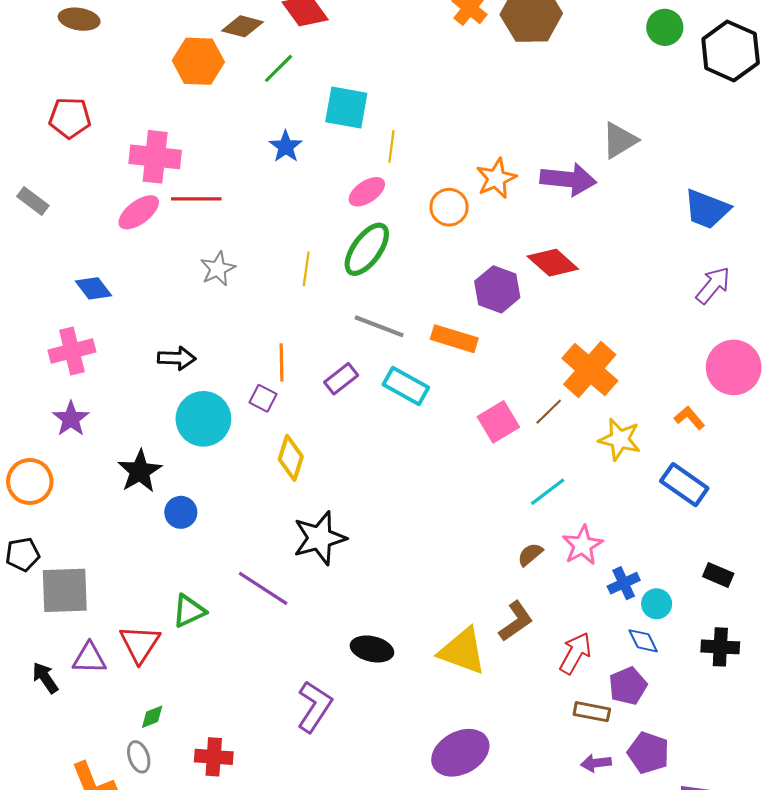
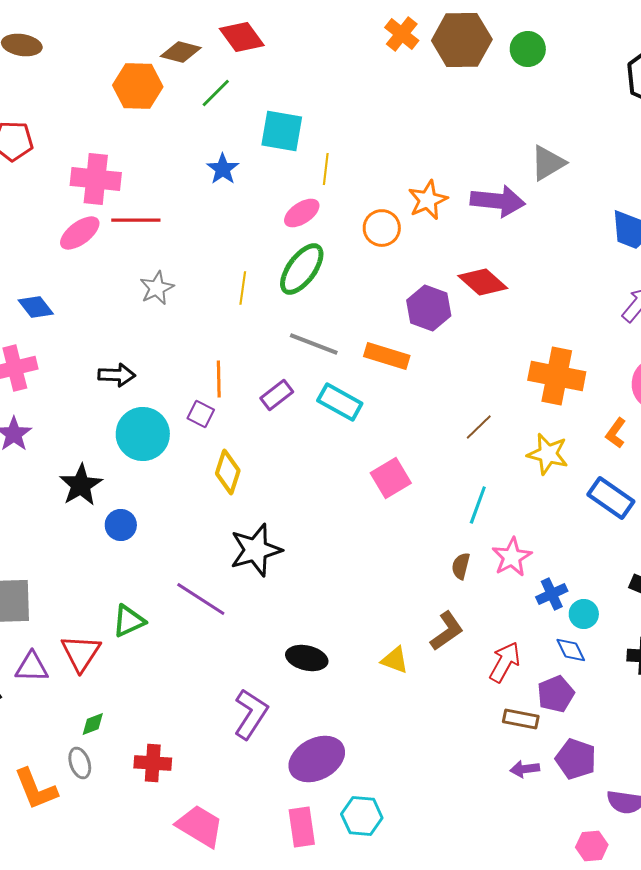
green circle: (665, 27) -> (528, 49), moved
orange cross: (590, 369) -> (557, 376), moved, turned -30
orange L-shape: (689, 418) -> (616, 433), turned -104
pink square: (498, 422) -> (391, 478), moved
cyan line: (548, 492) -> (478, 505), turned -33
brown semicircle: (530, 554) -> (461, 566), turned -36
yellow triangle: (462, 651) -> (395, 660), size x0.6
purple ellipse: (460, 753) -> (317, 759), moved

